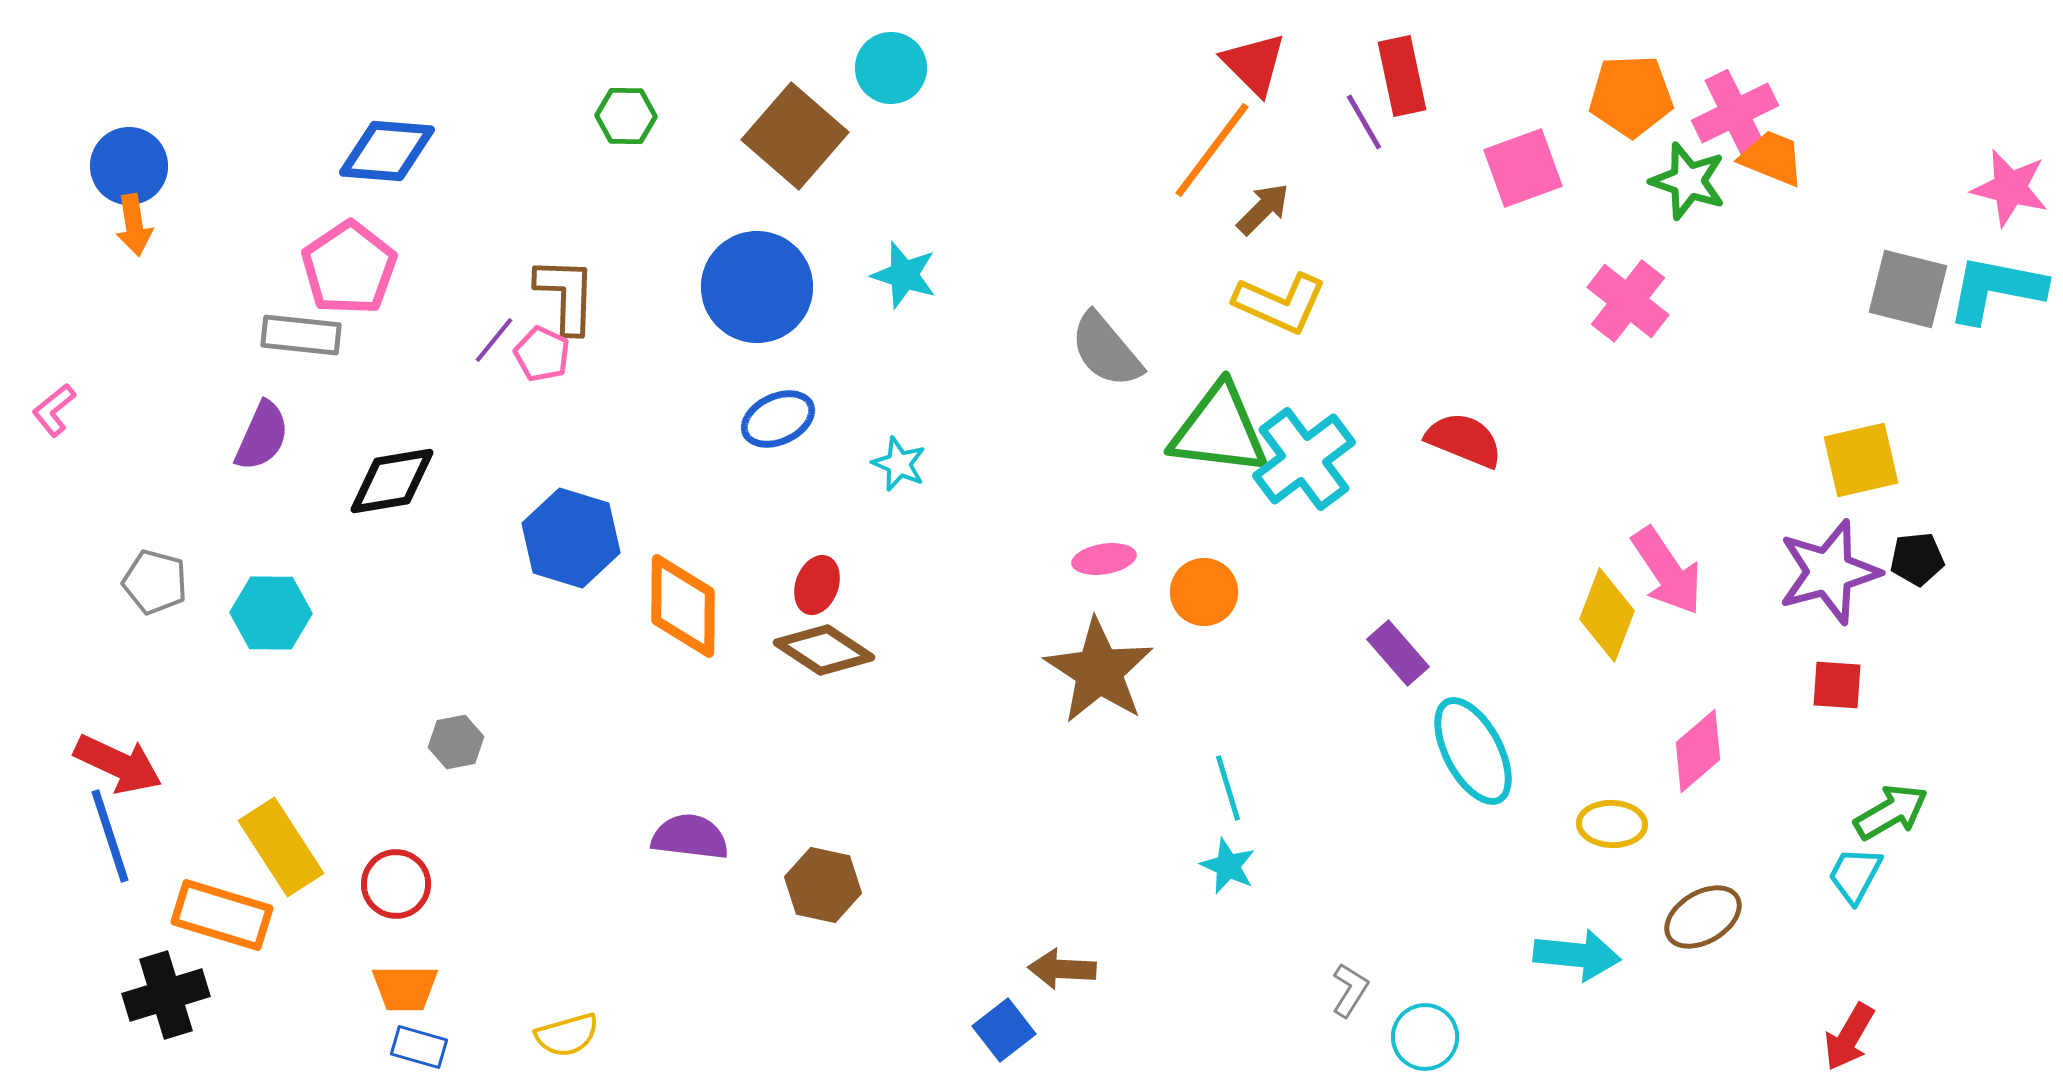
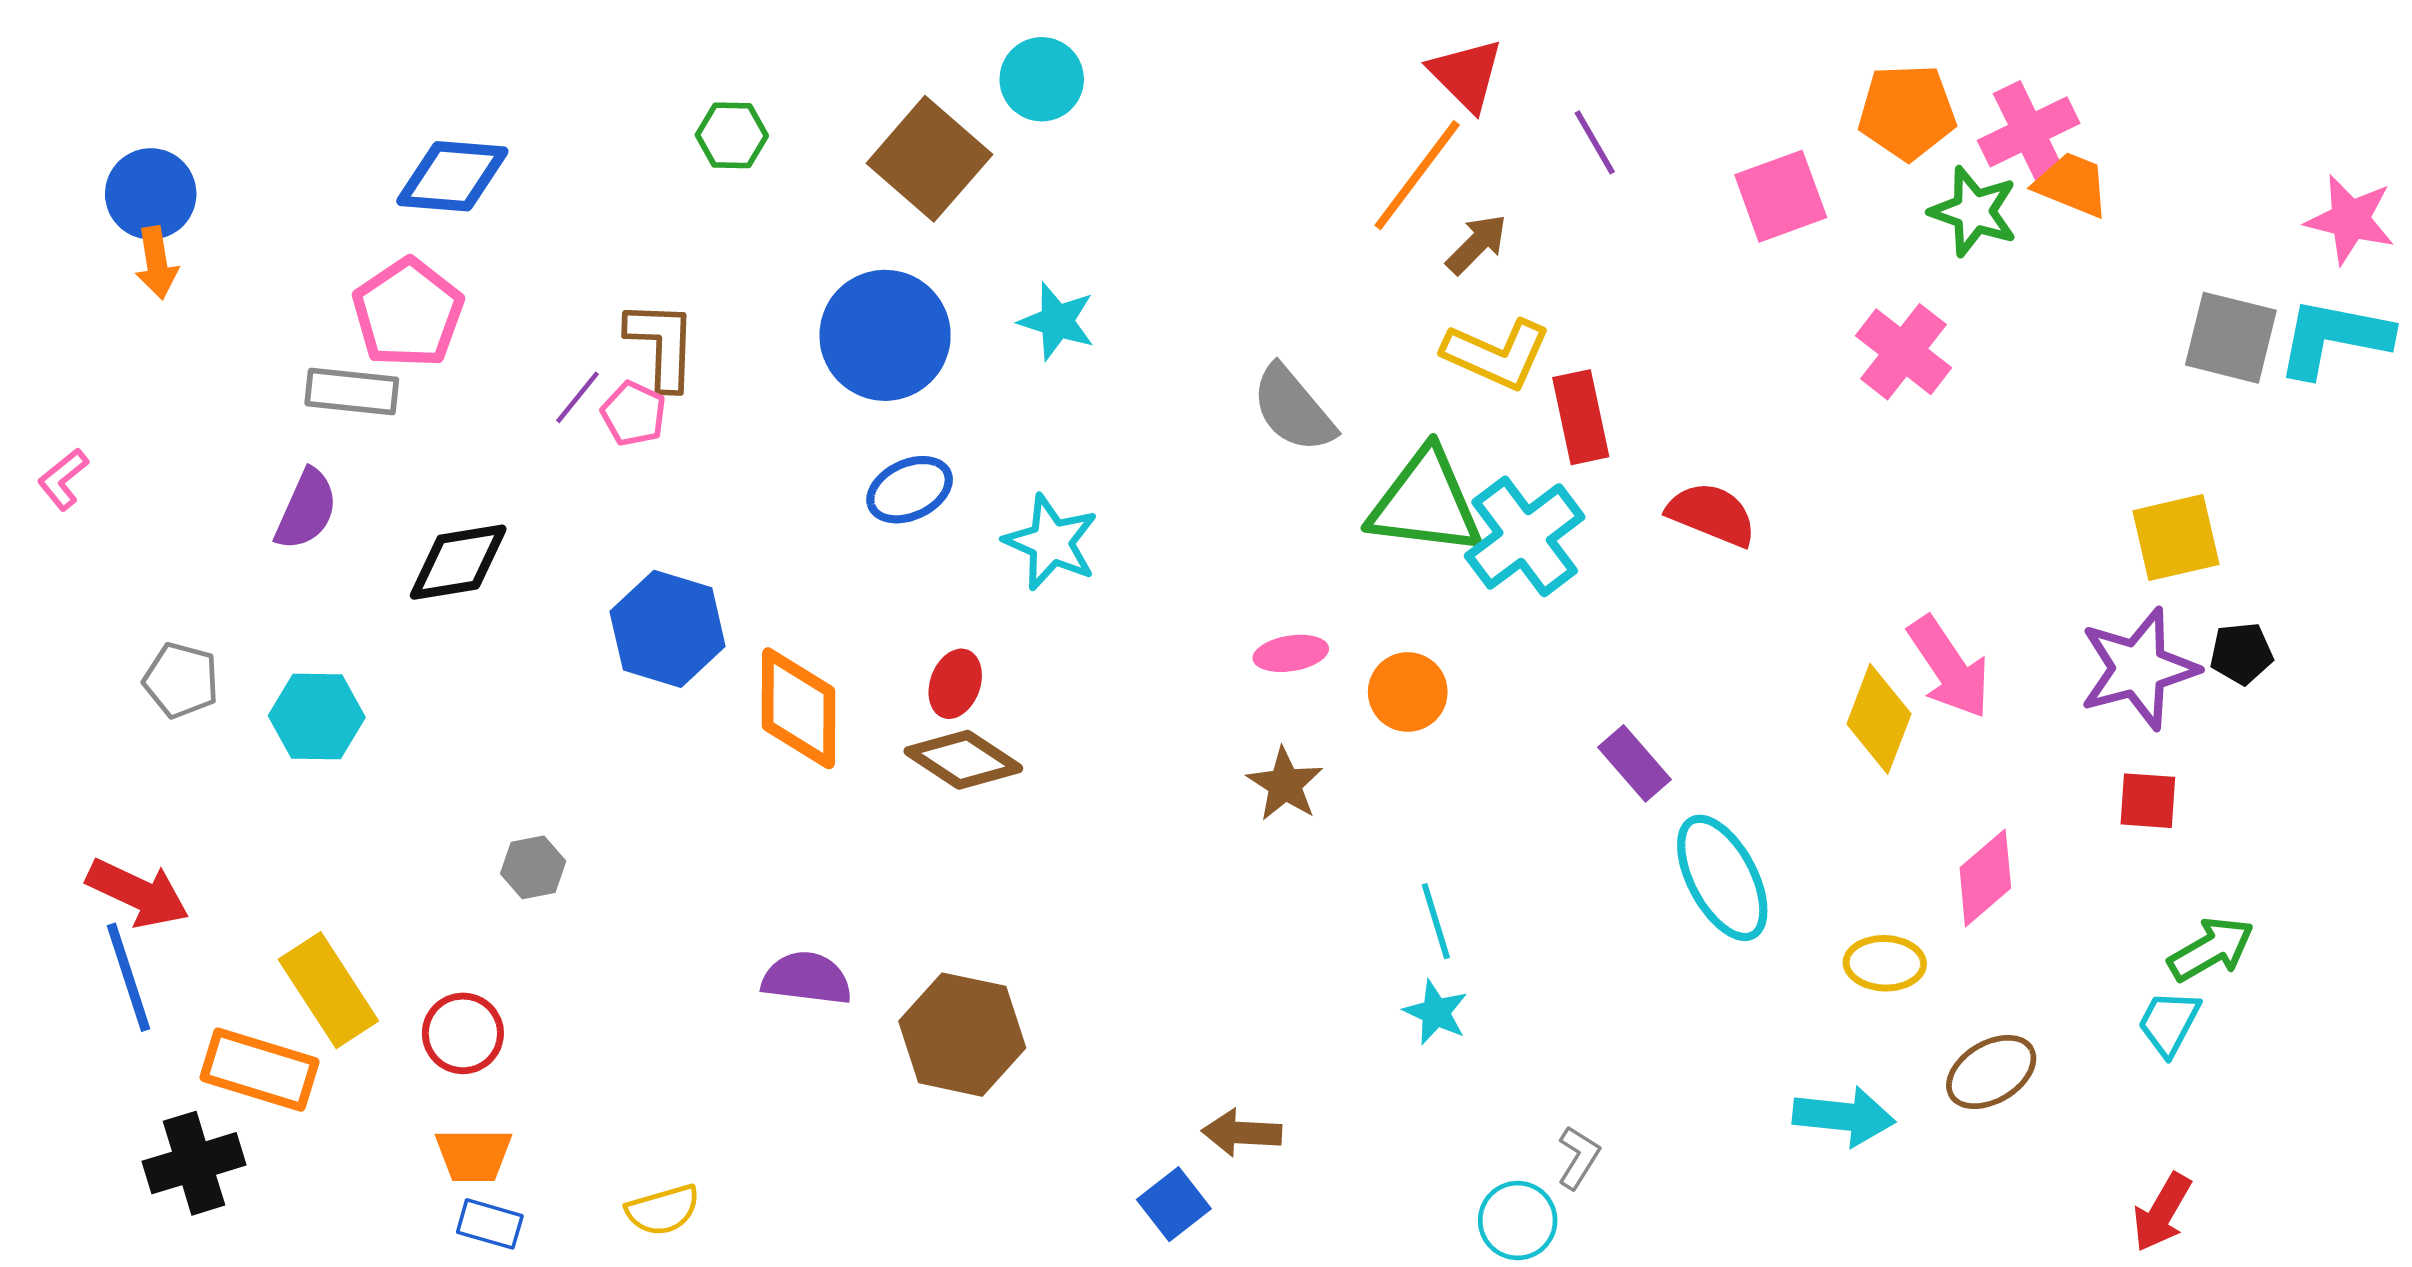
red rectangle: (1402, 76) -> (1581, 417), moved
cyan star: (899, 464) -> (1051, 542), size x1.5
brown star: (1099, 671) -> (1285, 784), size x0.6
brown hexagon: (823, 885) -> (962, 1035), size x1.4
cyan circle: (1425, 1037) -> (1518, 1220), moved

